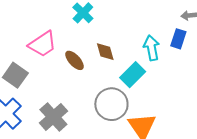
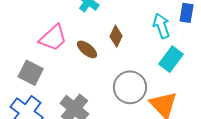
brown diamond: (105, 52) -> (116, 36), turned 50
cyan rectangle: (133, 75) -> (171, 59), moved

